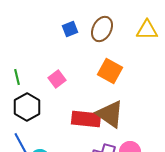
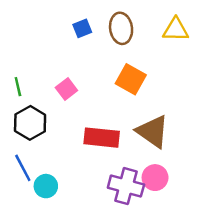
brown ellipse: (102, 29) -> (121, 28), turned -35
brown triangle: (110, 114) -> (153, 131), moved

